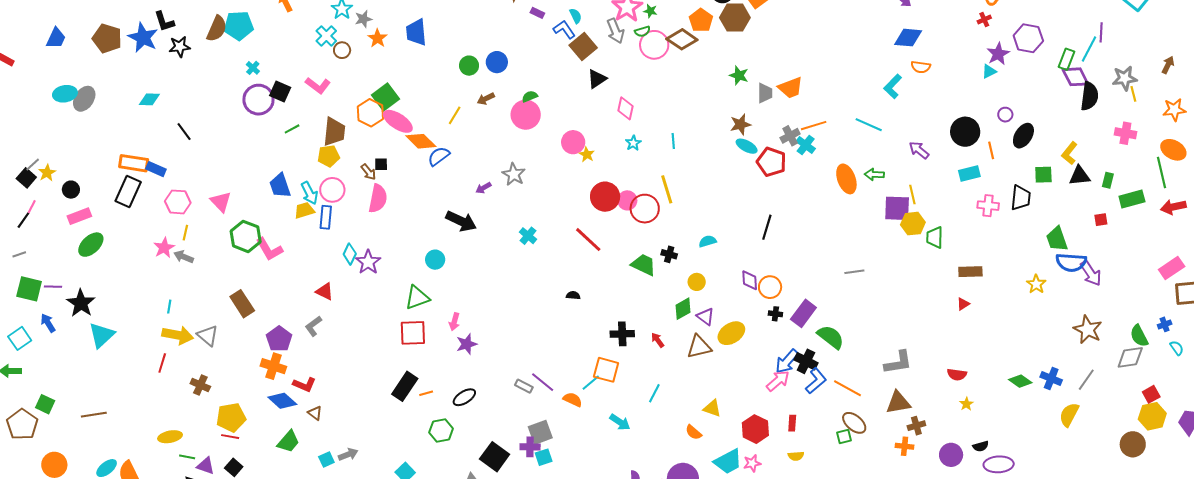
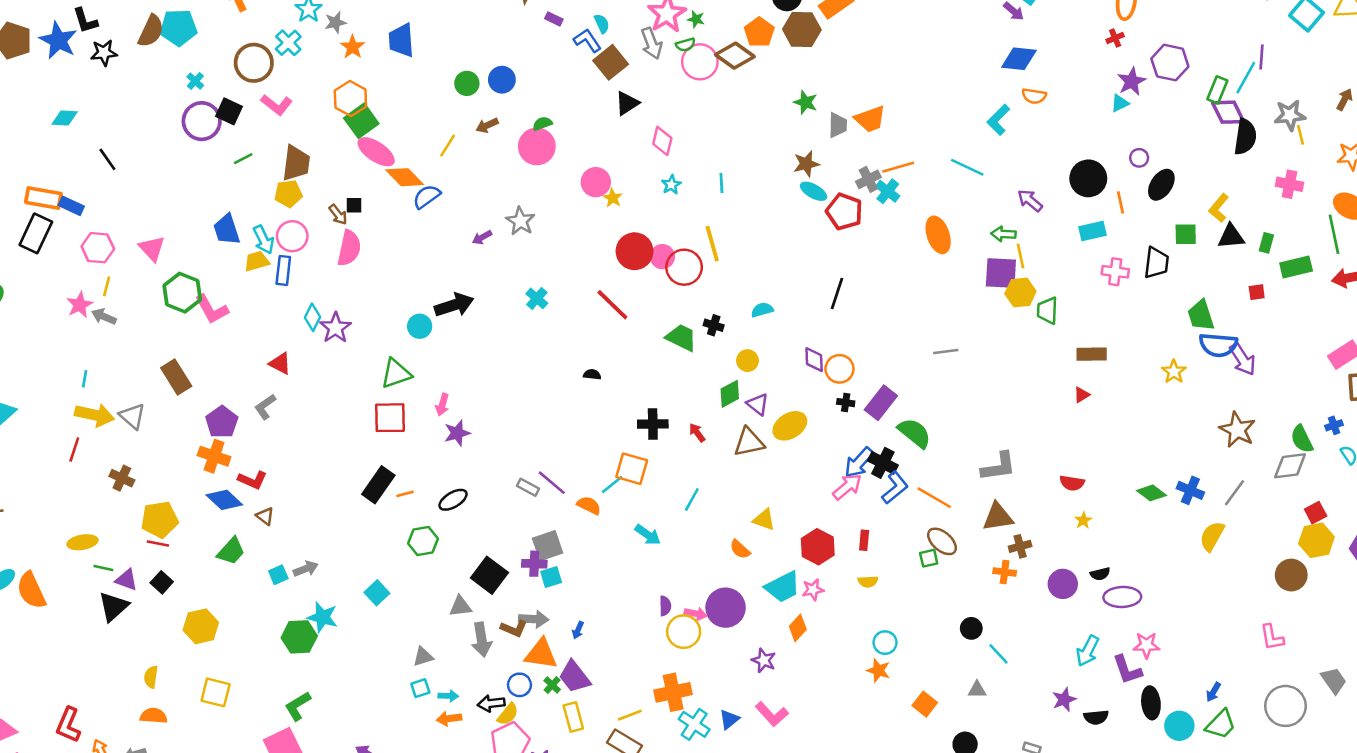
brown circle: (342, 50) -> (254, 63), moved, size x1.8
orange hexagon: (370, 113) -> (350, 99), moved
green arrow: (874, 174) -> (1003, 234), moved
black arrow: (461, 221) -> (454, 305), moved, turned -44

